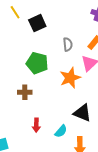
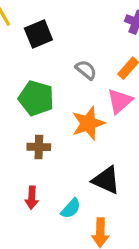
gray semicircle: (68, 44) -> (86, 70), turned -48
brown cross: (25, 92) -> (39, 147), moved

